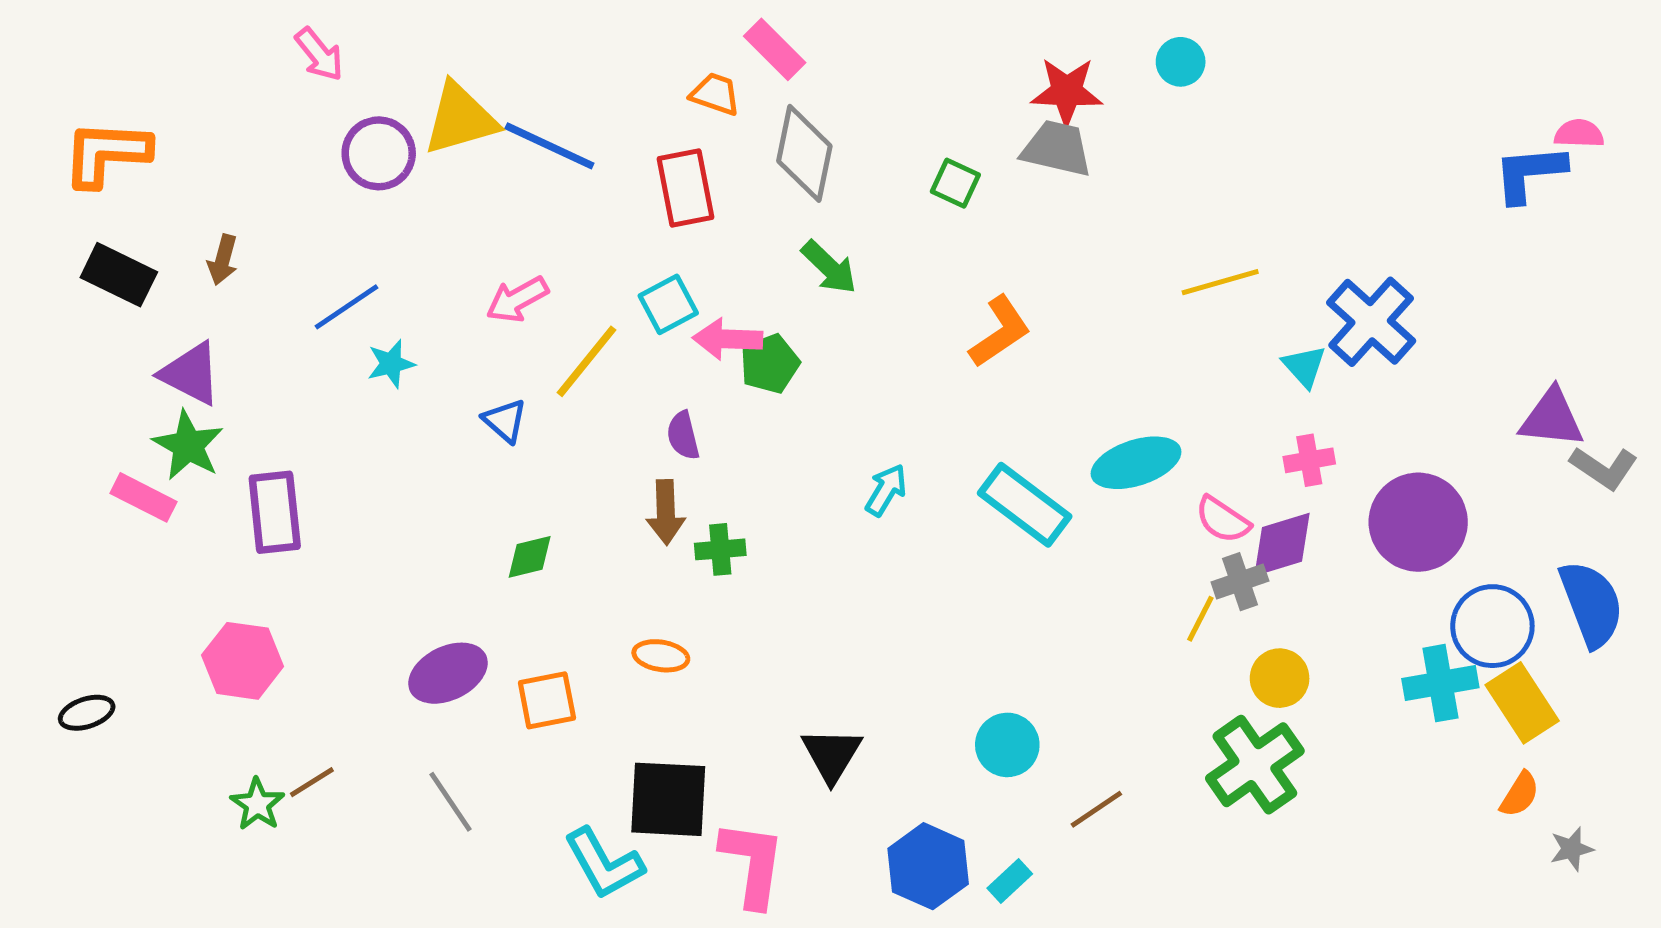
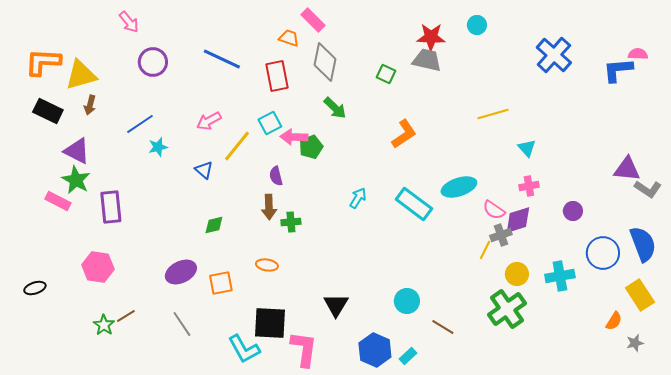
yellow triangle: (460, 119) -> (81, 75), moved
blue cross: (1371, 322) -> (554, 55), moved
purple circle: (1418, 522) -> (573, 211), size x0.5
cyan cross: (1440, 683) -> (560, 276), moved
yellow rectangle: (1522, 703) -> (640, 295), moved
brown line: (1096, 809) -> (443, 327), turned 65

